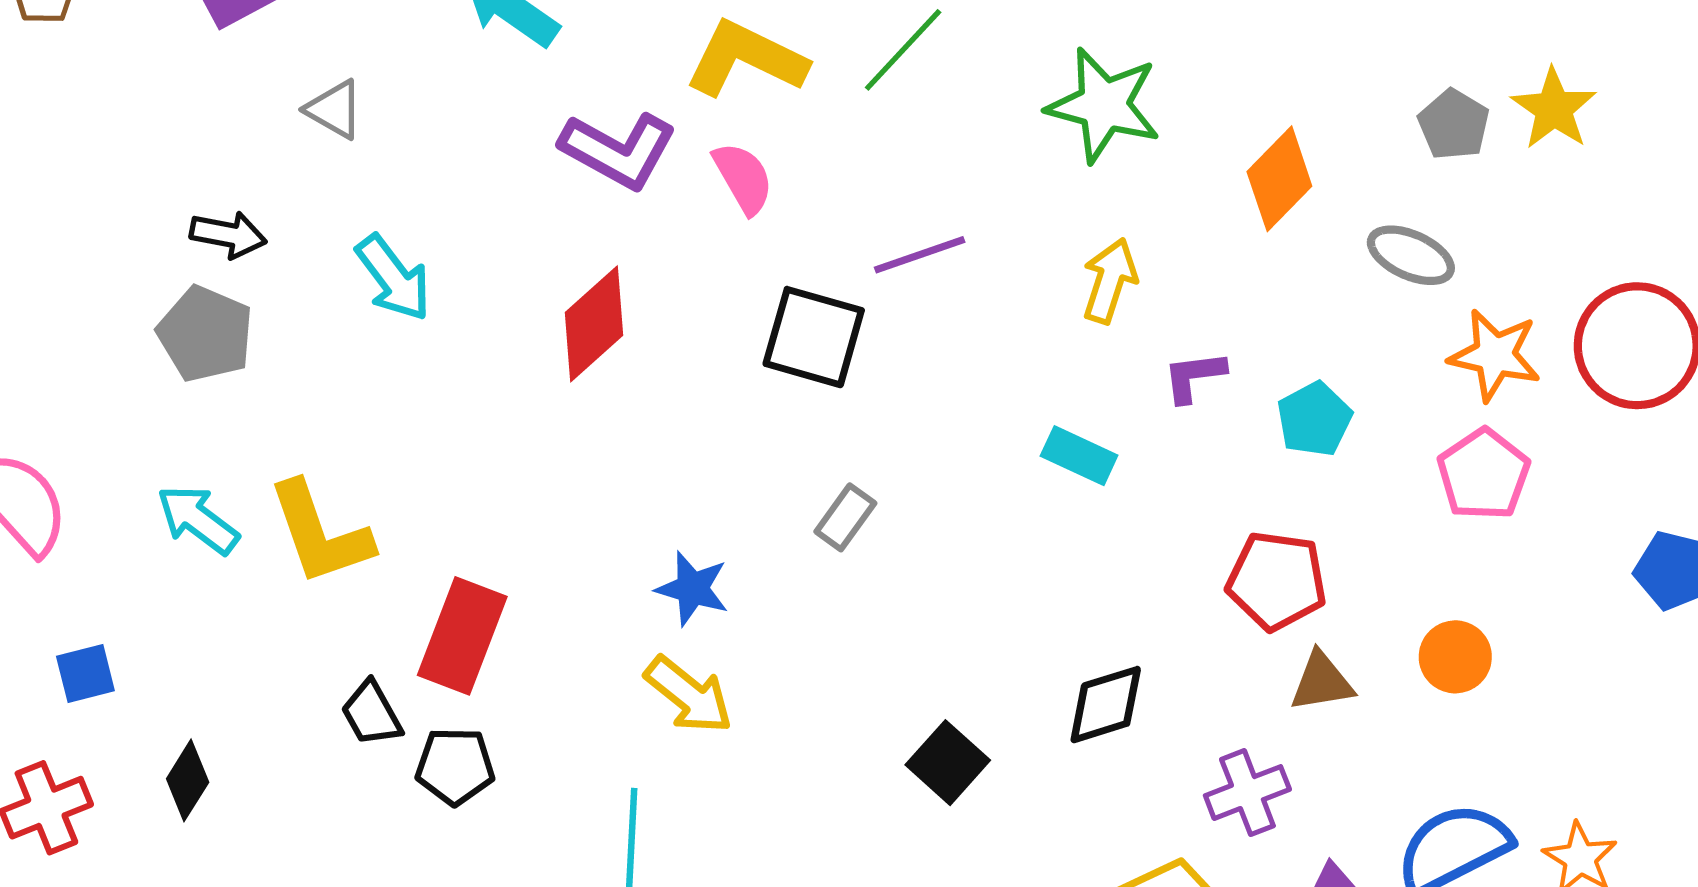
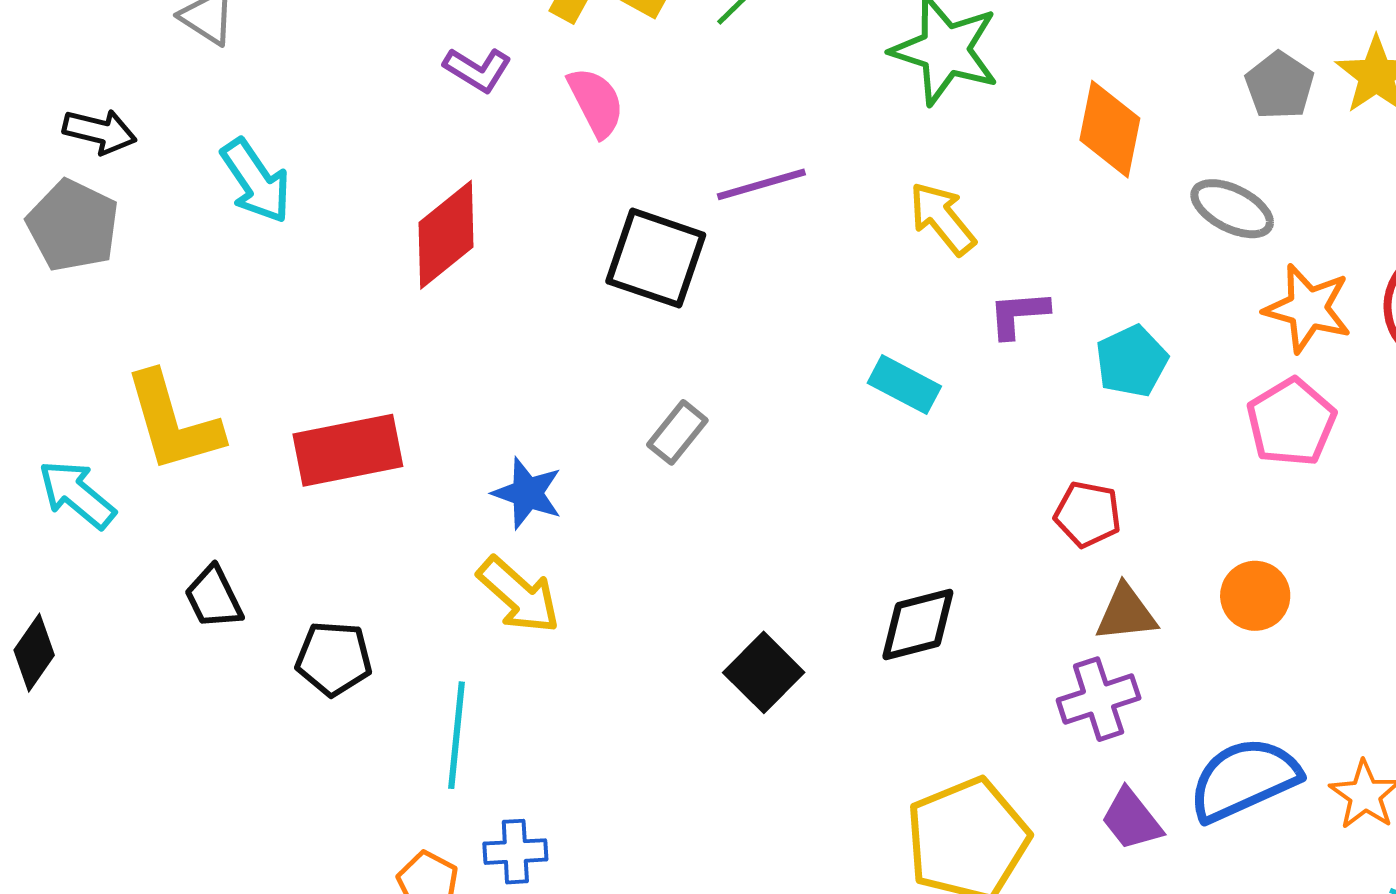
purple L-shape: (618, 150) -> (478, 70), size x0.6
orange diamond: (1279, 179) -> (1110, 129), turned -36
yellow arrow: (1110, 281) -> (942, 218), turned -60
cyan arrow: (198, 520) -> (77, 494), moved
red pentagon: (1277, 581) -> (1088, 514), size x0.7
red rectangle: (462, 636) -> (348, 450), moved, turned 55
black pentagon: (455, 766) -> (334, 659), moved
purple cross: (1247, 793) -> (1099, 699), moved

